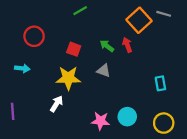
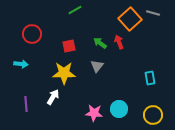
red square: (74, 49) -> (69, 46), turned -32
gray triangle: (104, 71) -> (97, 66), turned 48
purple line: (13, 111) -> (26, 104), moved

